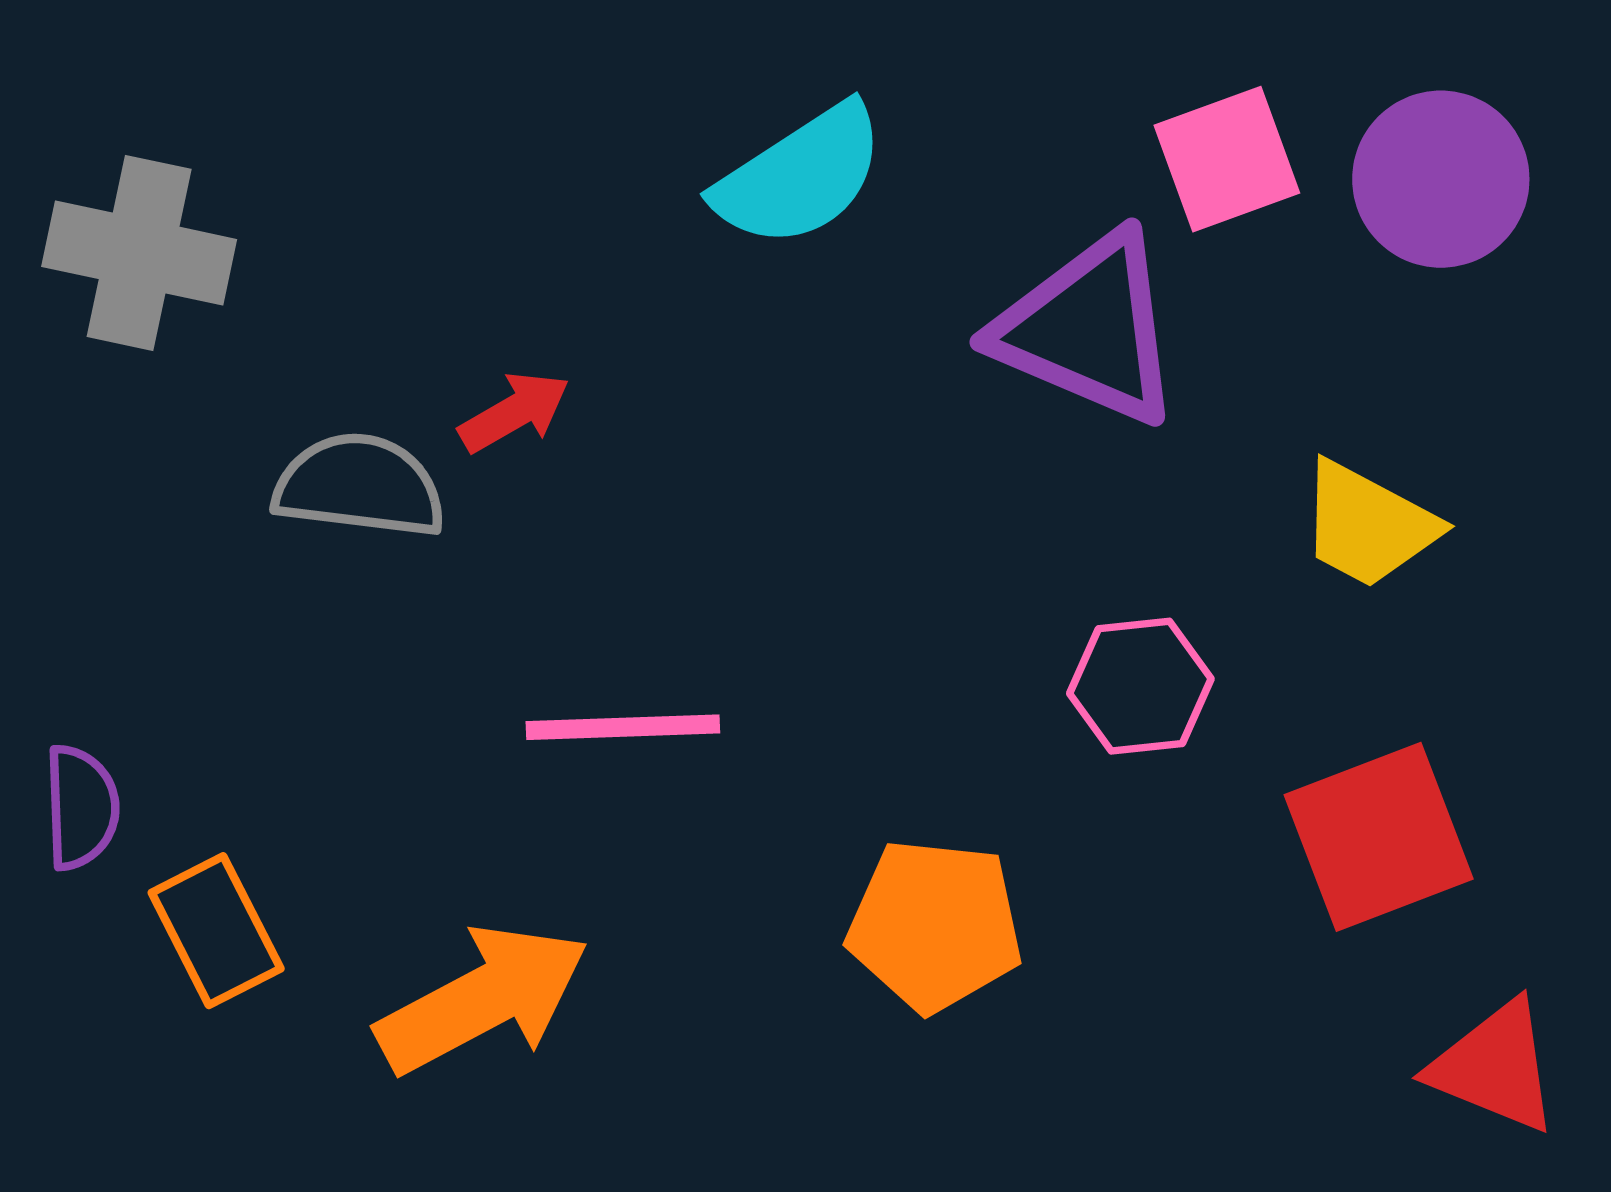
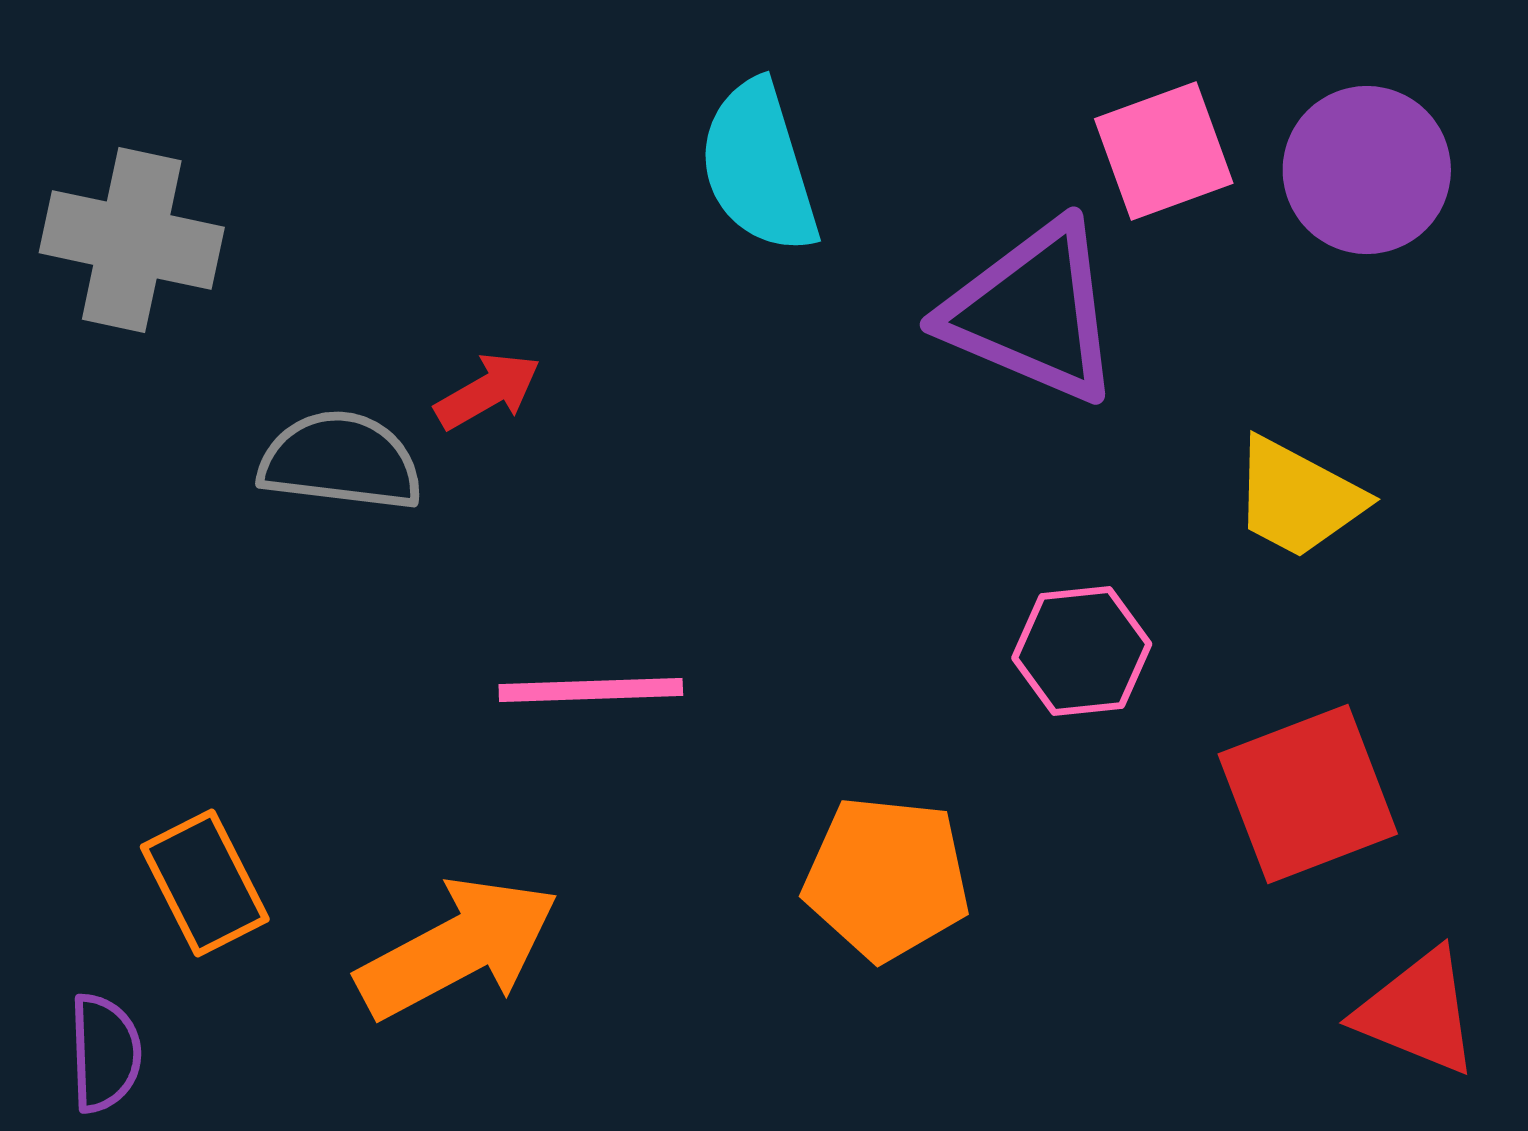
cyan semicircle: (800, 176) -> (759, 167), turned 106
purple semicircle: (81, 807) -> (105, 1053), moved

